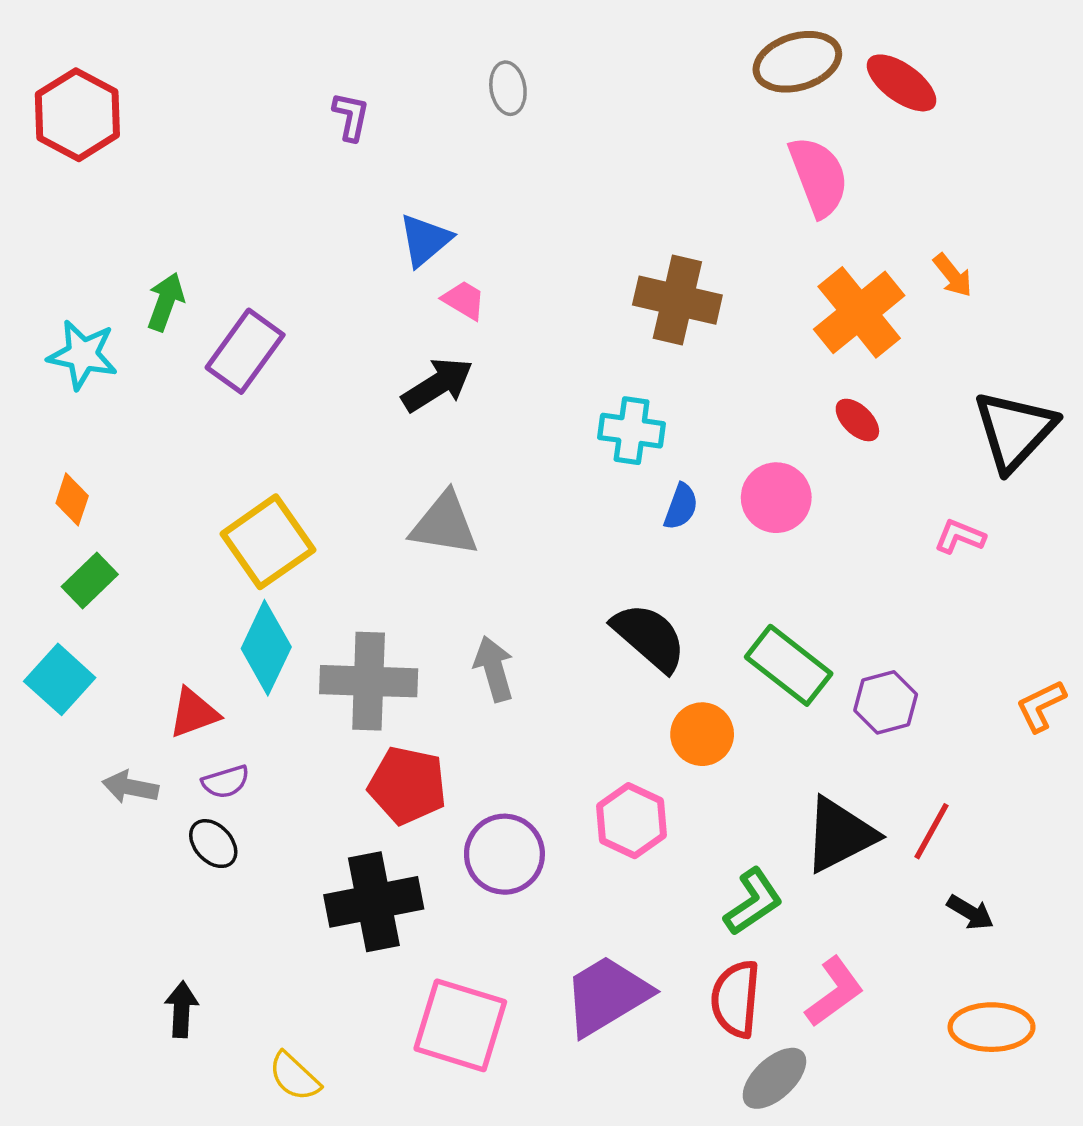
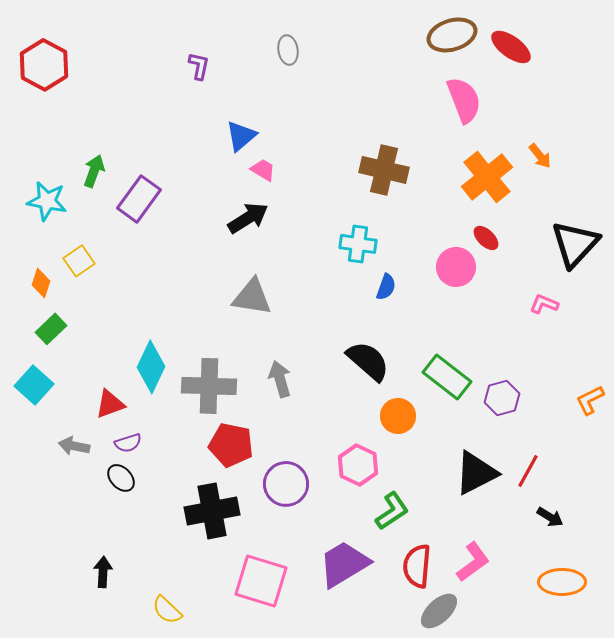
pink circle: (776, 498) -> (456, 267), moved
yellow square: (268, 542) -> (79, 261), moved, size x0.6
green L-shape: (753, 902) -> (392, 511), moved

